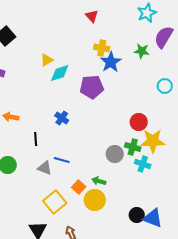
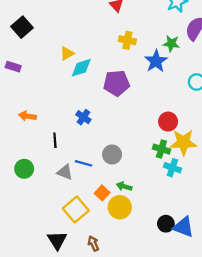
blue star: (111, 62) -> (156, 61), moved
gray circle: (115, 154) -> (112, 155), moved

